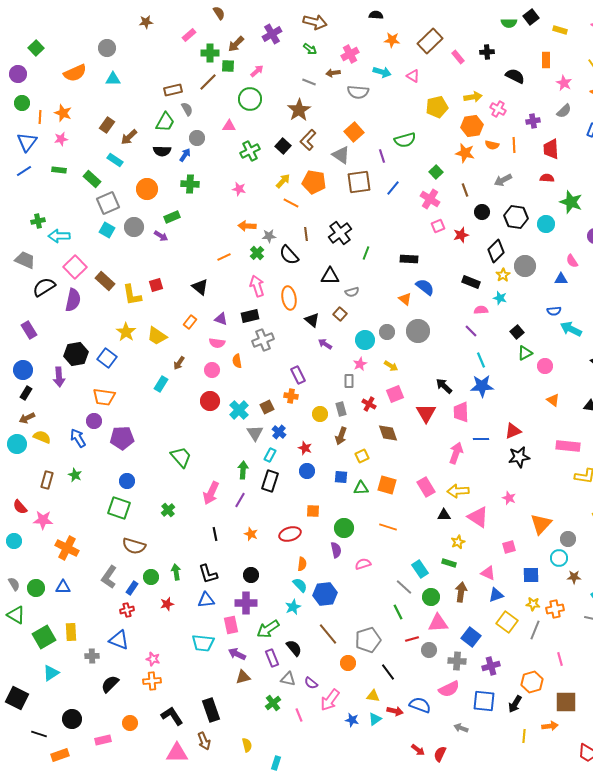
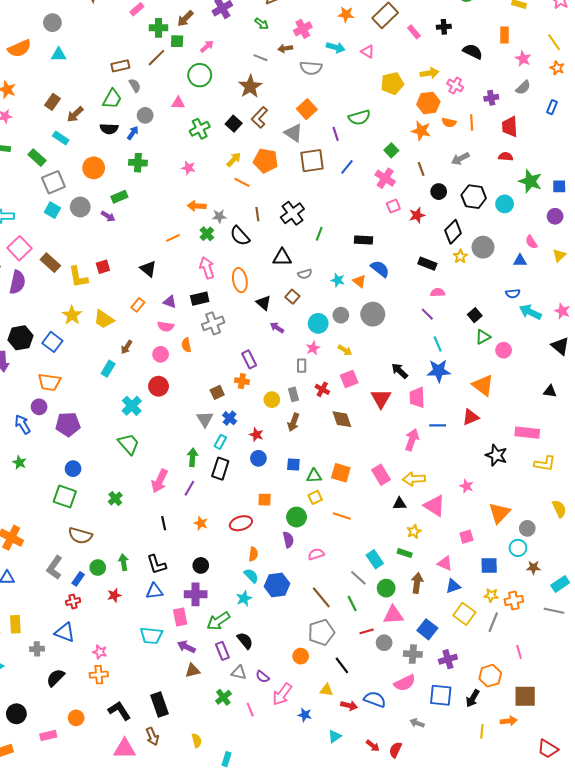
cyan star: (500, 298) -> (338, 280), moved
orange triangle: (553, 400) -> (483, 385), moved, size x1.6
cyan cross: (239, 410) -> (132, 406), moved
yellow square: (362, 456) -> (315, 497), moved
black star: (519, 457) -> (496, 455), moved, turned 30
brown line: (328, 634) -> (321, 597), moved
cyan triangle: (375, 719) -> (335, 736), moved

